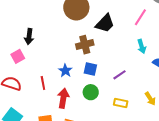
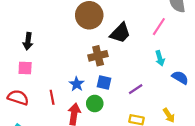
black arrow: (29, 37) -> (28, 41), moved
pink square: (18, 56) -> (25, 68), turned 32
green circle: (91, 92) -> (95, 103), moved

